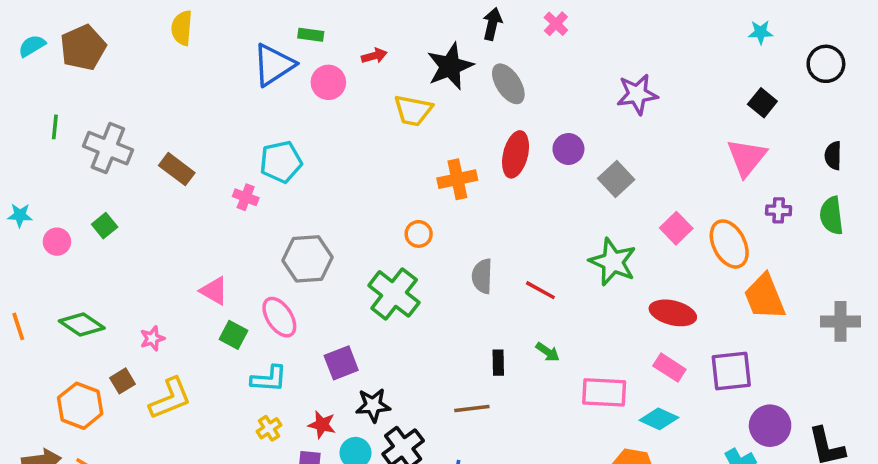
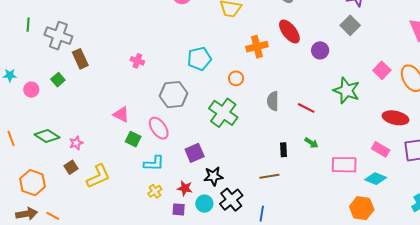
purple circle: (568, 149) -> (320, 50), moved
red ellipse: (516, 154) -> (289, 31), turned -50
cyan pentagon: (281, 162) -> (199, 59), moved
brown rectangle: (177, 169) -> (80, 59), moved, turned 30
gray square: (616, 179) -> (350, 25), moved
red ellipse: (673, 313) -> (395, 118), moved
pink star: (152, 339) -> (76, 143), moved
orange hexagon: (80, 406) -> (33, 183), moved

